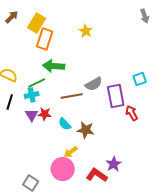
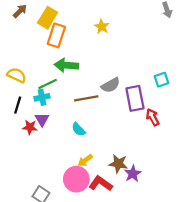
red star: (45, 114) -> (30, 127), moved
brown star: (86, 130) -> (118, 164), moved
red L-shape: (97, 175) -> (101, 184), moved

